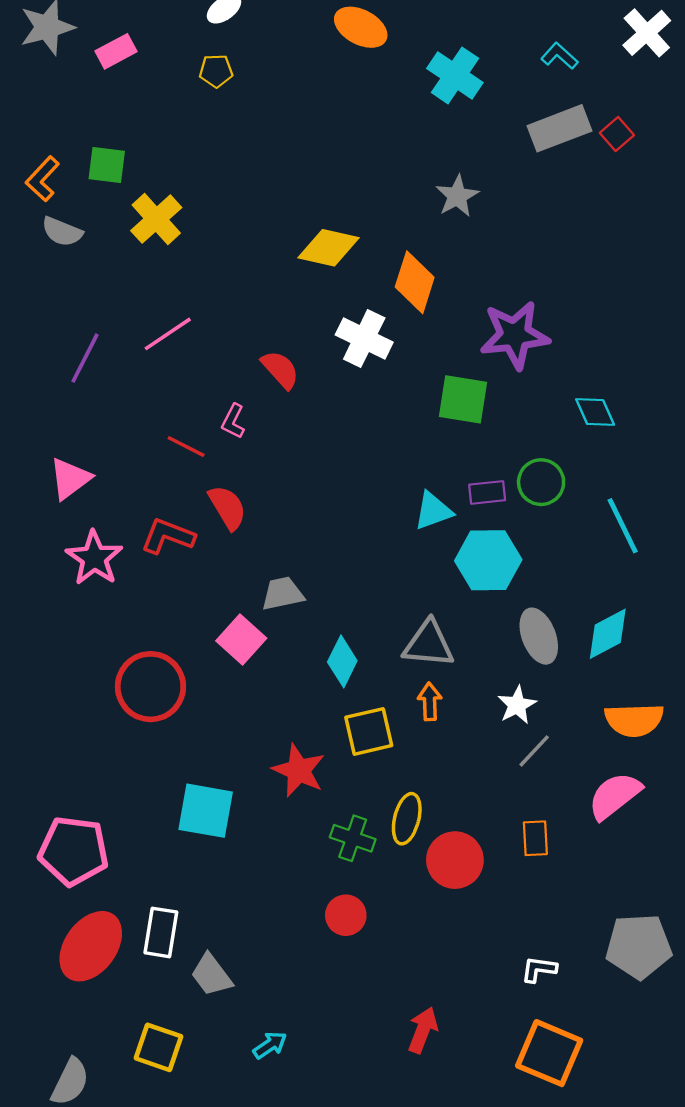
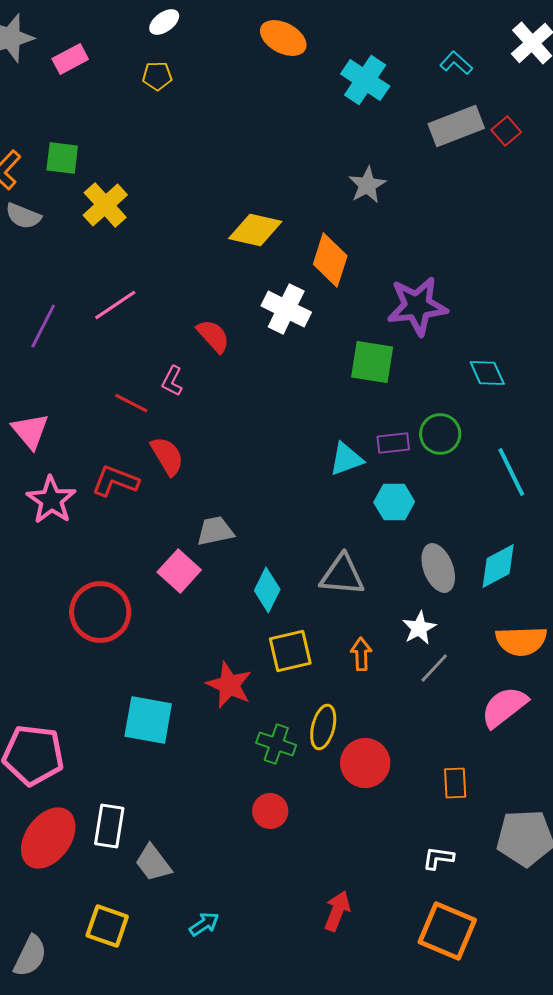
pink triangle: (70, 479) -> (30, 431), turned -33
cyan hexagon: (488, 560) -> (394, 502), size x0.7
orange arrow: (430, 702) -> (361, 654), moved
orange rectangle: (535, 838) -> (455, 783), moved

